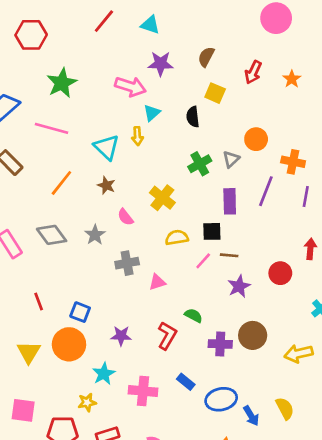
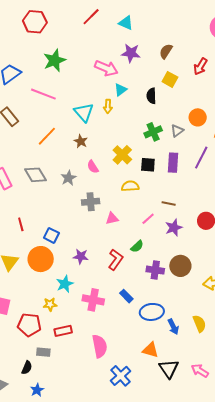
black square: (212, 231) -> (148, 165), moved
pink line: (203, 261) -> (148, 219), moved
green semicircle: (193, 315) -> (137, 246), turned 104

